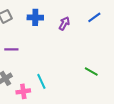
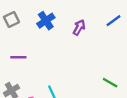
blue cross: (35, 17) -> (46, 21), turned -35

